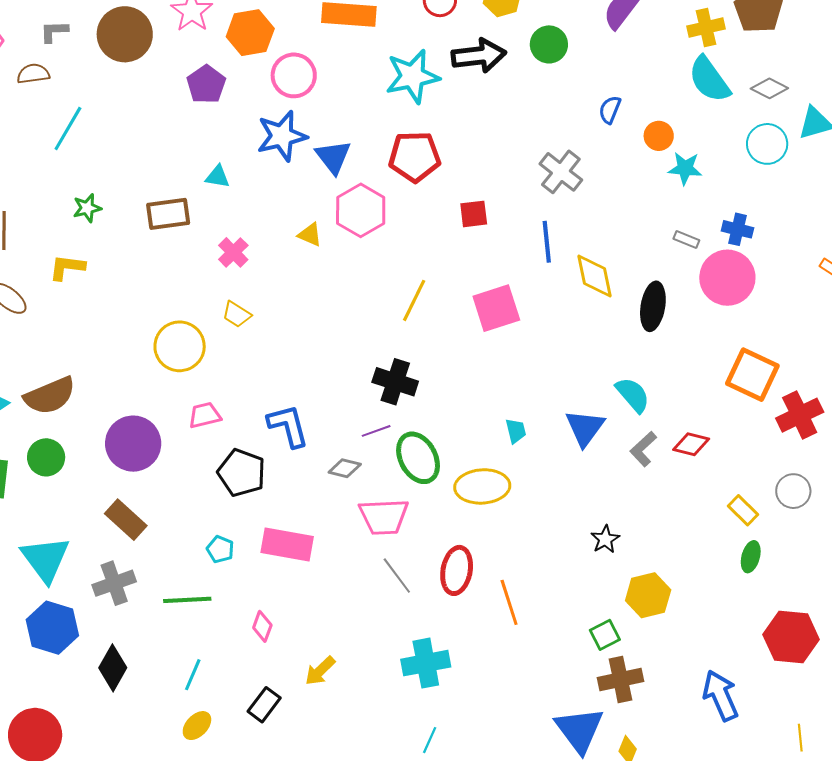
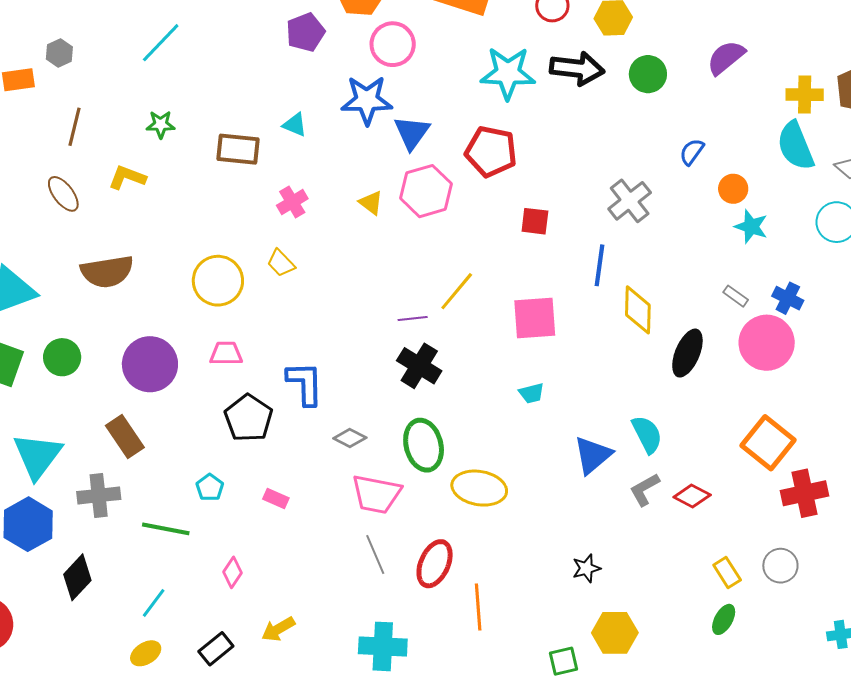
brown semicircle: (50, 396) -> (107, 272), moved
purple line: (376, 431) -> (413, 318), moved
cyan trapezoid: (516, 431) -> (532, 393), moved, turned 76
pink rectangle: (287, 544) -> (276, 499), size x0.5

